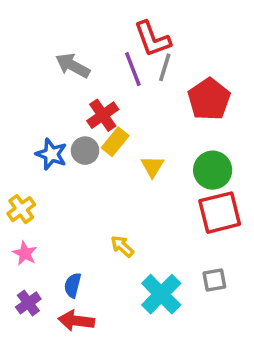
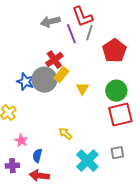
gray arrow: (73, 66) -> (50, 22), moved, turned -42
gray circle: (85, 151) -> (44, 80), size x1.6
pink star: (25, 253) -> (21, 141), moved
purple cross: (28, 303) -> (12, 166), turned 32

